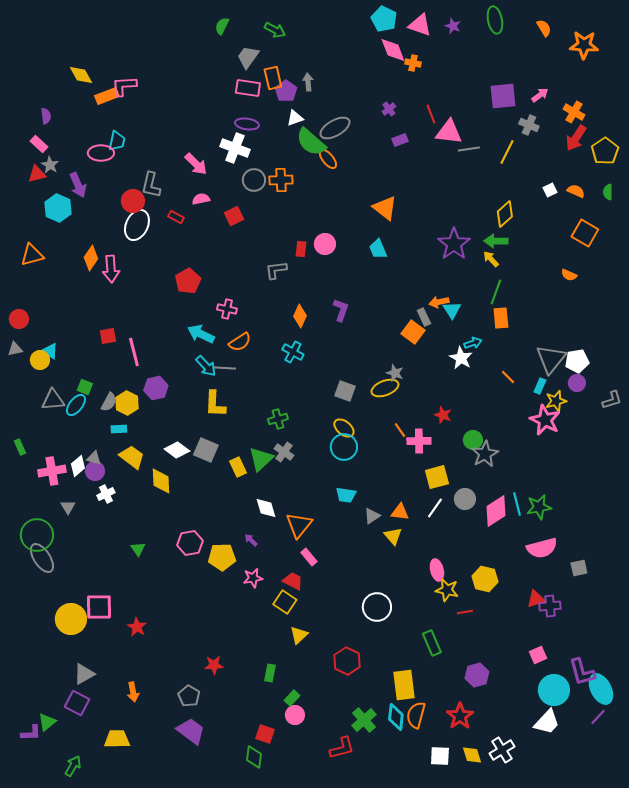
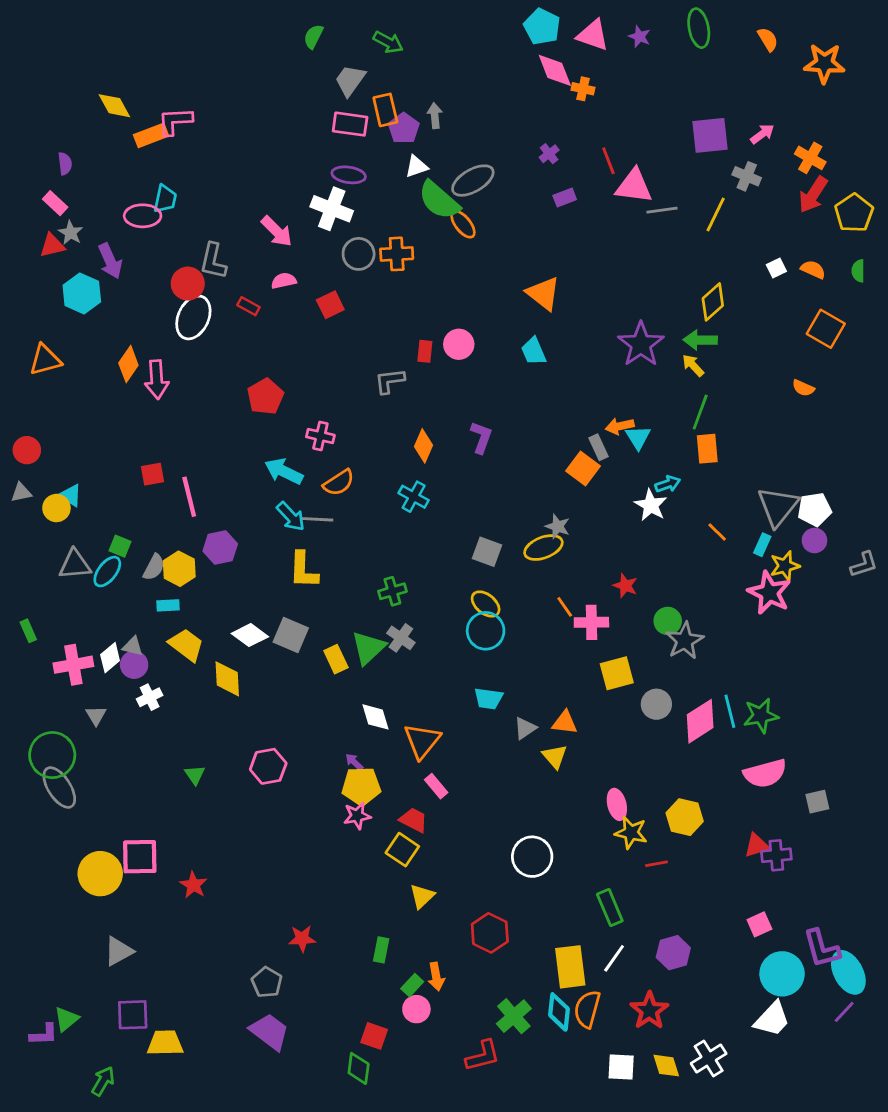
white line: (435, 508) -> (614, 958), moved
yellow pentagon: (222, 557) -> (361, 786), moved
orange arrow: (133, 692) -> (436, 977), moved
purple square: (77, 703) -> (133, 1015), moved, turned -30

